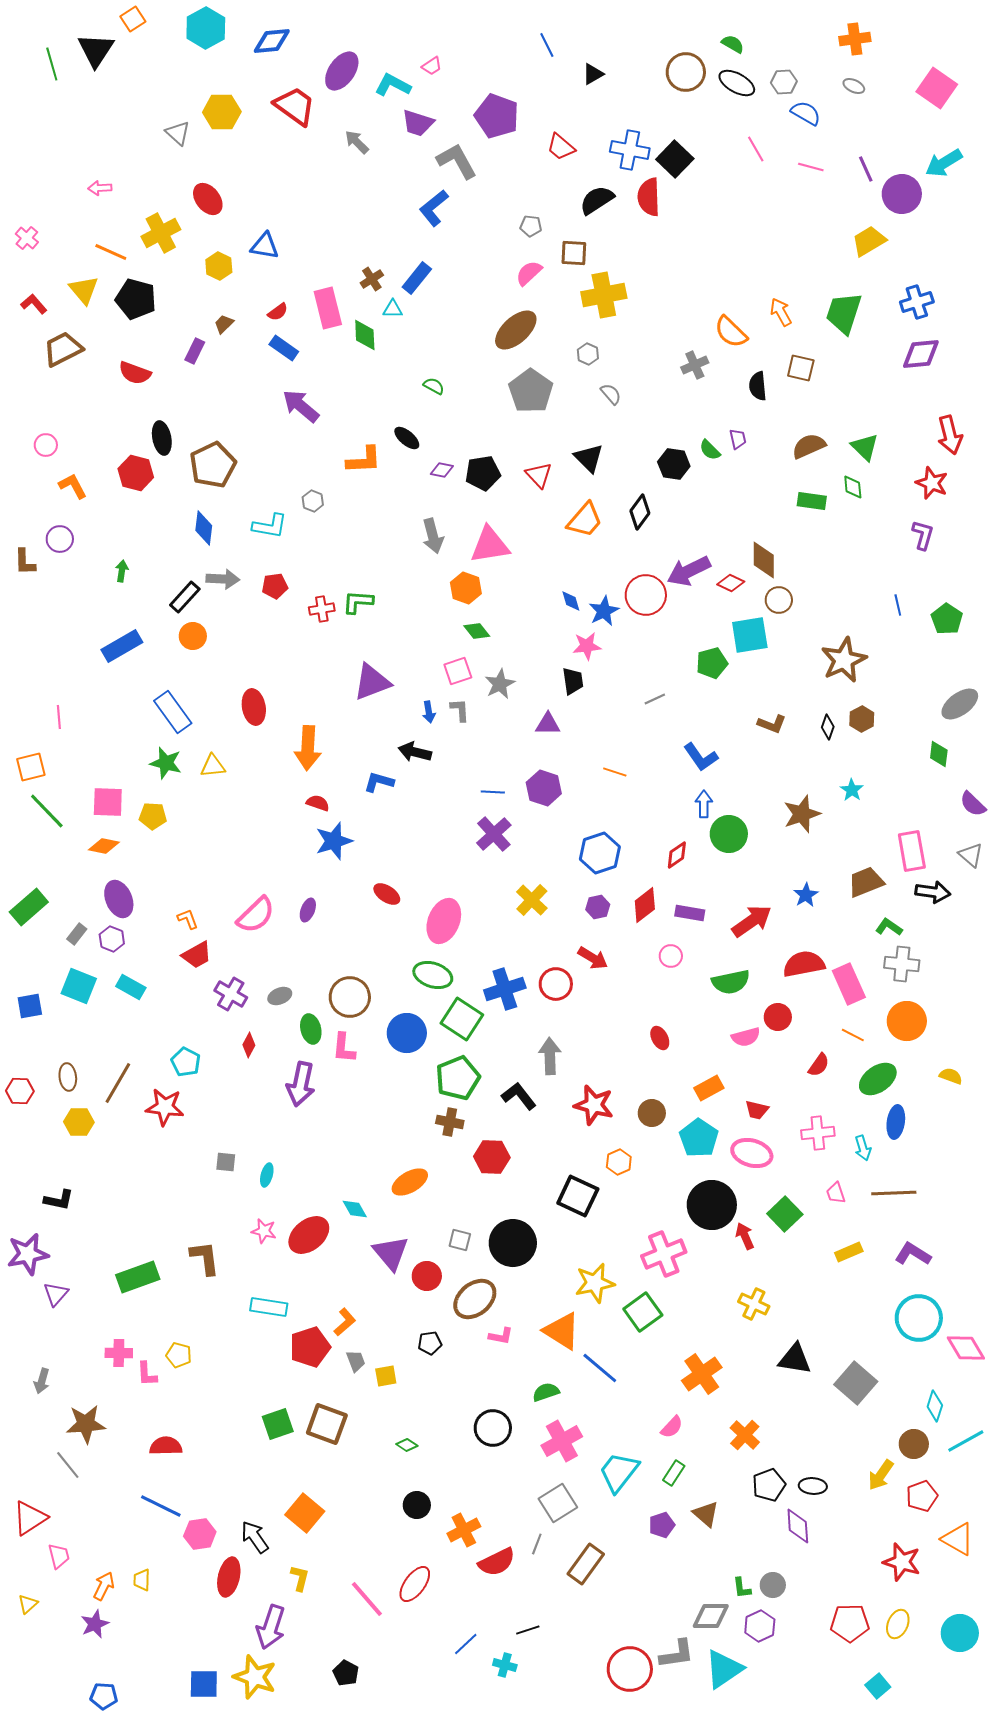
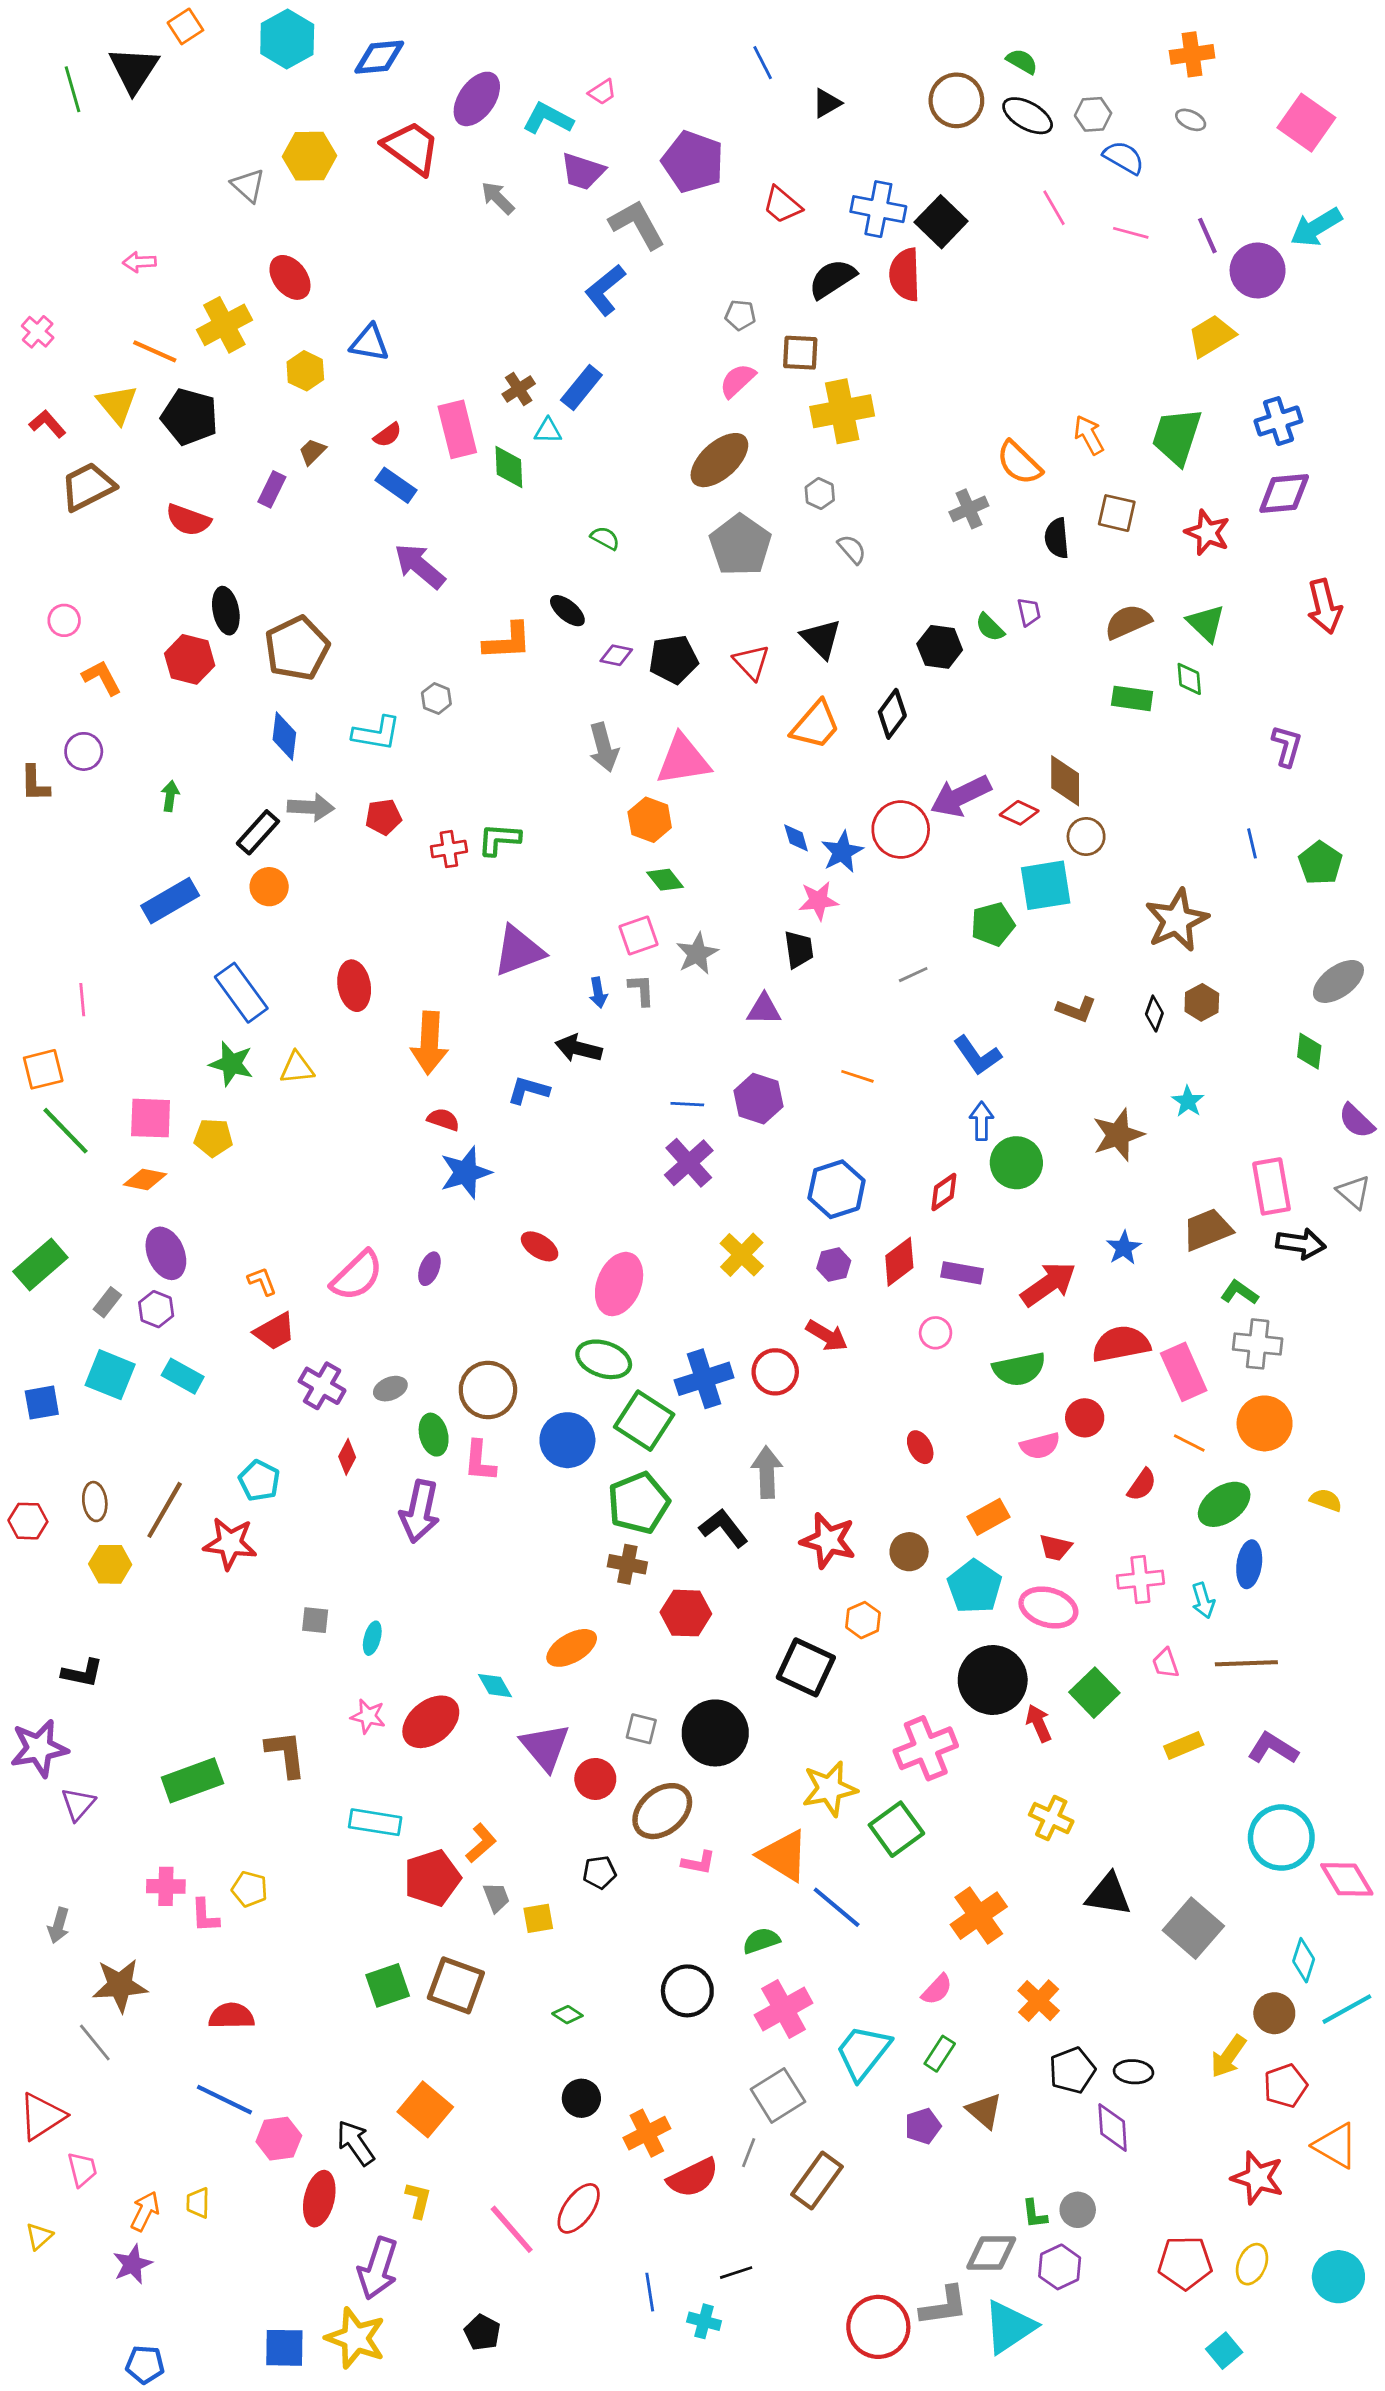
red star: (932, 483) -> (1207, 533), moved
blue line: (466, 1644) -> (650, 2292), turned -56

